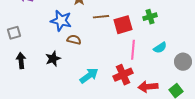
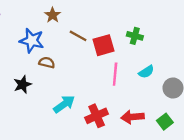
brown line: (101, 17) -> (78, 36), turned 35
green cross: (150, 17) -> (135, 36), turned 32
red cross: (123, 75) -> (97, 116), moved

